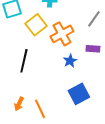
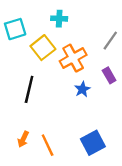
purple rectangle: (93, 49) -> (109, 75), turned 56
blue square: (79, 94) -> (93, 143), moved

